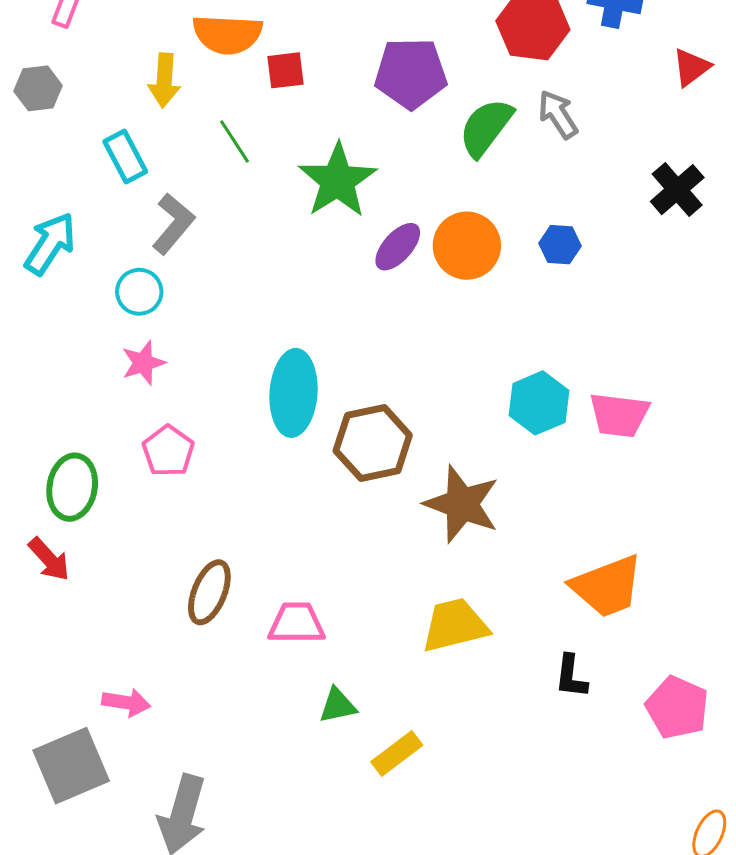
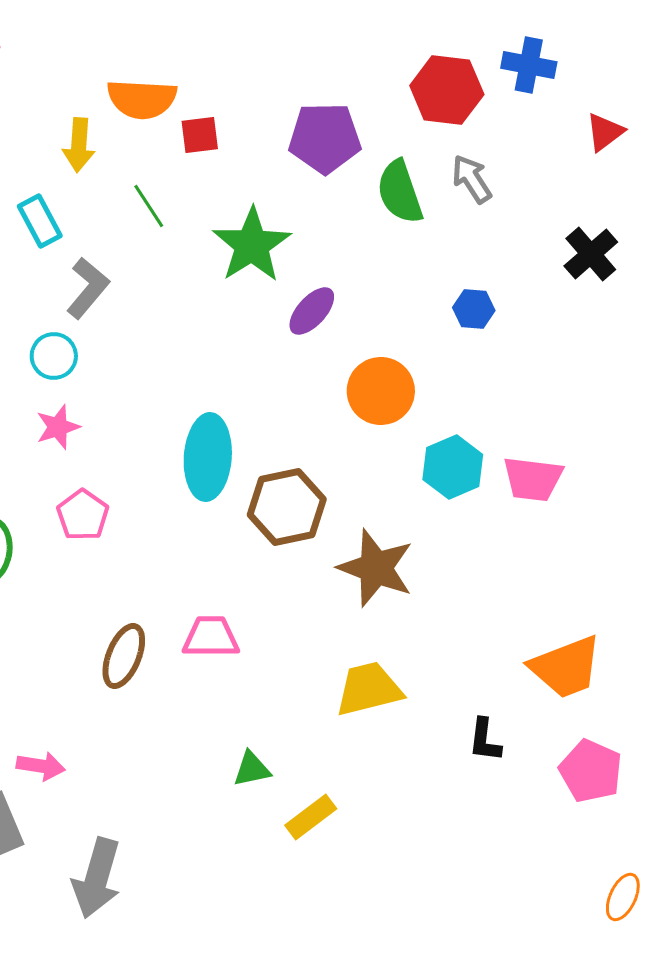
green semicircle: (486, 127) -> (400, 192), turned -56
orange circle: (467, 246) -> (381, 391), moved
orange trapezoid: (607, 586) -> (566, 667), moved
pink trapezoid: (297, 623) -> (211, 637), moved

